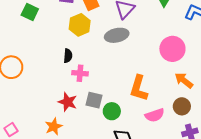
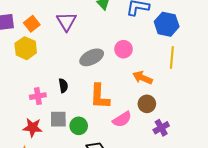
gray ellipse: (117, 35) -> (92, 57), moved
pink circle: (172, 49) -> (124, 49), size x0.7
black semicircle: (68, 56) -> (63, 86), moved

